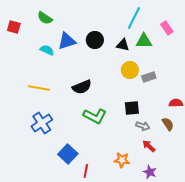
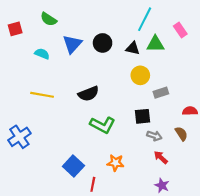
red square: (14, 27) -> (15, 29), turned -32
blue triangle: (67, 41) -> (72, 44), turned -30
cyan semicircle: (47, 50) -> (42, 54), moved
gray rectangle: (149, 77) -> (161, 93), moved
blue cross: (42, 123) -> (19, 137), moved
orange star: (122, 160) -> (115, 163), moved

